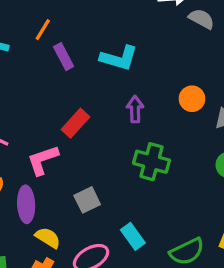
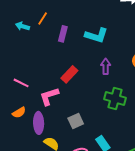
orange line: (43, 30) -> (43, 18), moved
purple rectangle: (64, 57) -> (63, 34), turned 42

